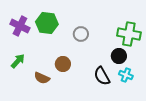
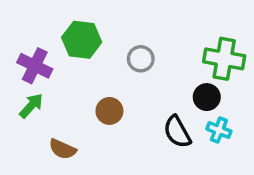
purple cross: (20, 26) -> (35, 66), moved
brown semicircle: (42, 78) -> (63, 149), moved

